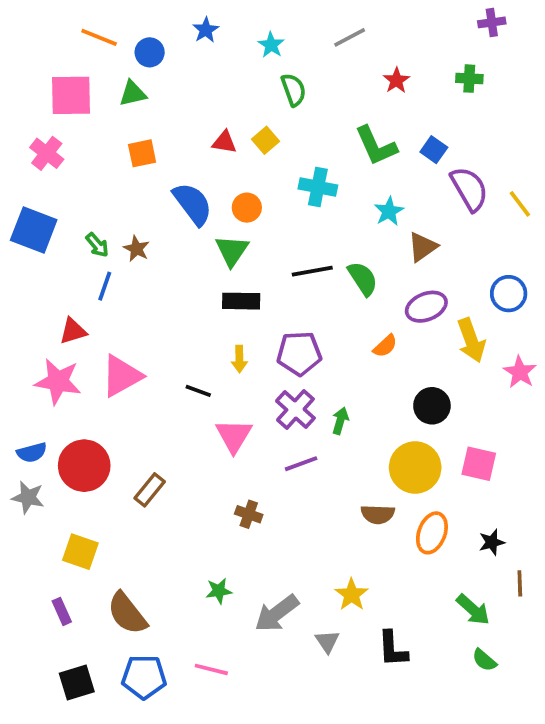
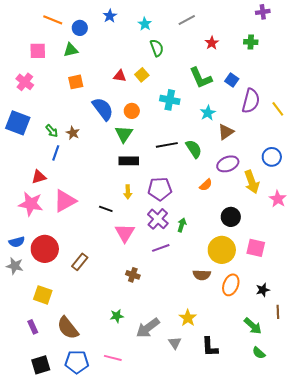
pink square: (71, 95) -> (38, 51), size x0.7
purple semicircle: (469, 189) -> (251, 101), turned 45

